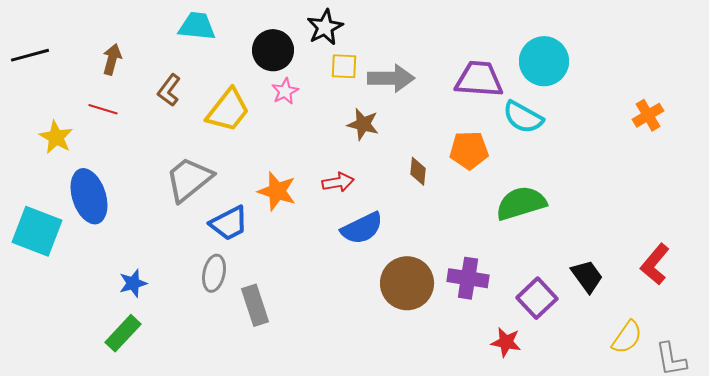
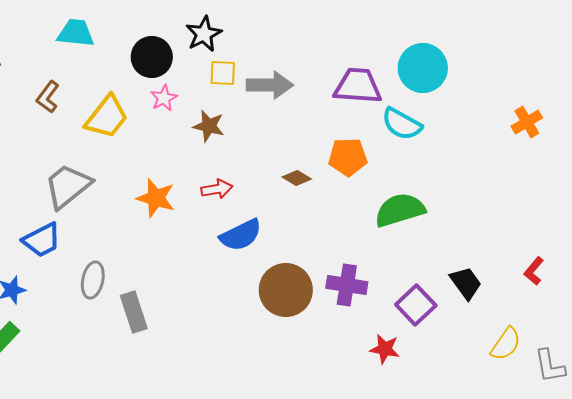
brown star: (363, 124) -> (209, 126), moved
brown diamond: (418, 171) -> (297, 178), turned -64
blue trapezoid: (229, 223) -> (42, 240), moved
red L-shape: (655, 264) -> (534, 271), size x0.7

